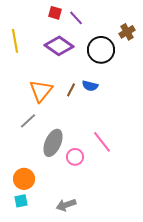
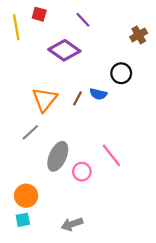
red square: (55, 13) -> (39, 14), moved
yellow line: (15, 41) -> (16, 27), moved
black circle: (101, 50) -> (121, 73), moved, size x0.7

